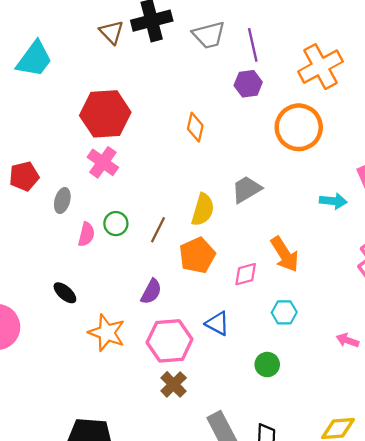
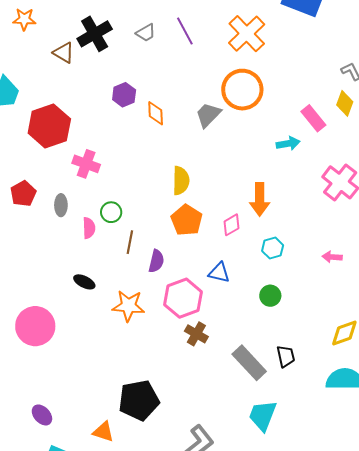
gray trapezoid: (209, 35) -> (146, 33), size x0.7
purple hexagon: (248, 84) -> (124, 95), moved
red hexagon: (105, 114) -> (49, 126), moved
gray trapezoid: (247, 189) -> (208, 115), moved
brown line: (158, 230) -> (130, 242), moved
orange arrow: (285, 254) -> (260, 199), turned 48

